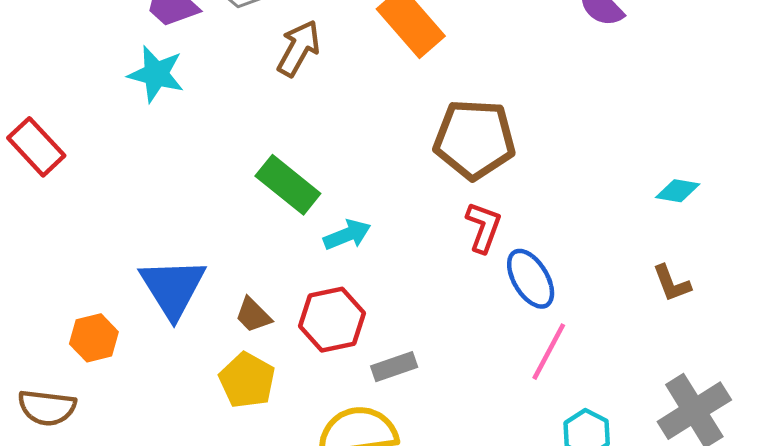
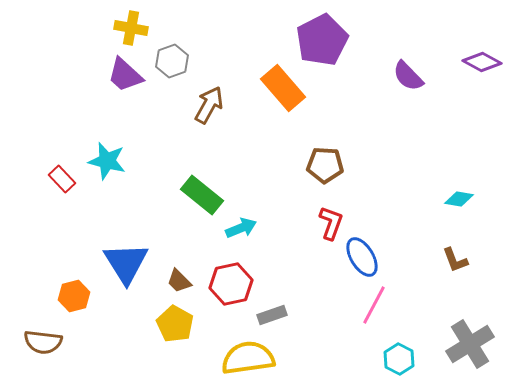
cyan star: (156, 74) -> (107, 161), moved
brown pentagon: (474, 139) -> (325, 165), size x0.7
red rectangle: (36, 147) -> (62, 179), moved, size x0.7

